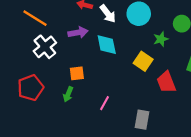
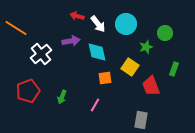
orange line: (35, 18) -> (16, 28), moved
orange square: (77, 73) -> (105, 78), moved
gray rectangle: (142, 120) -> (141, 120), moved

